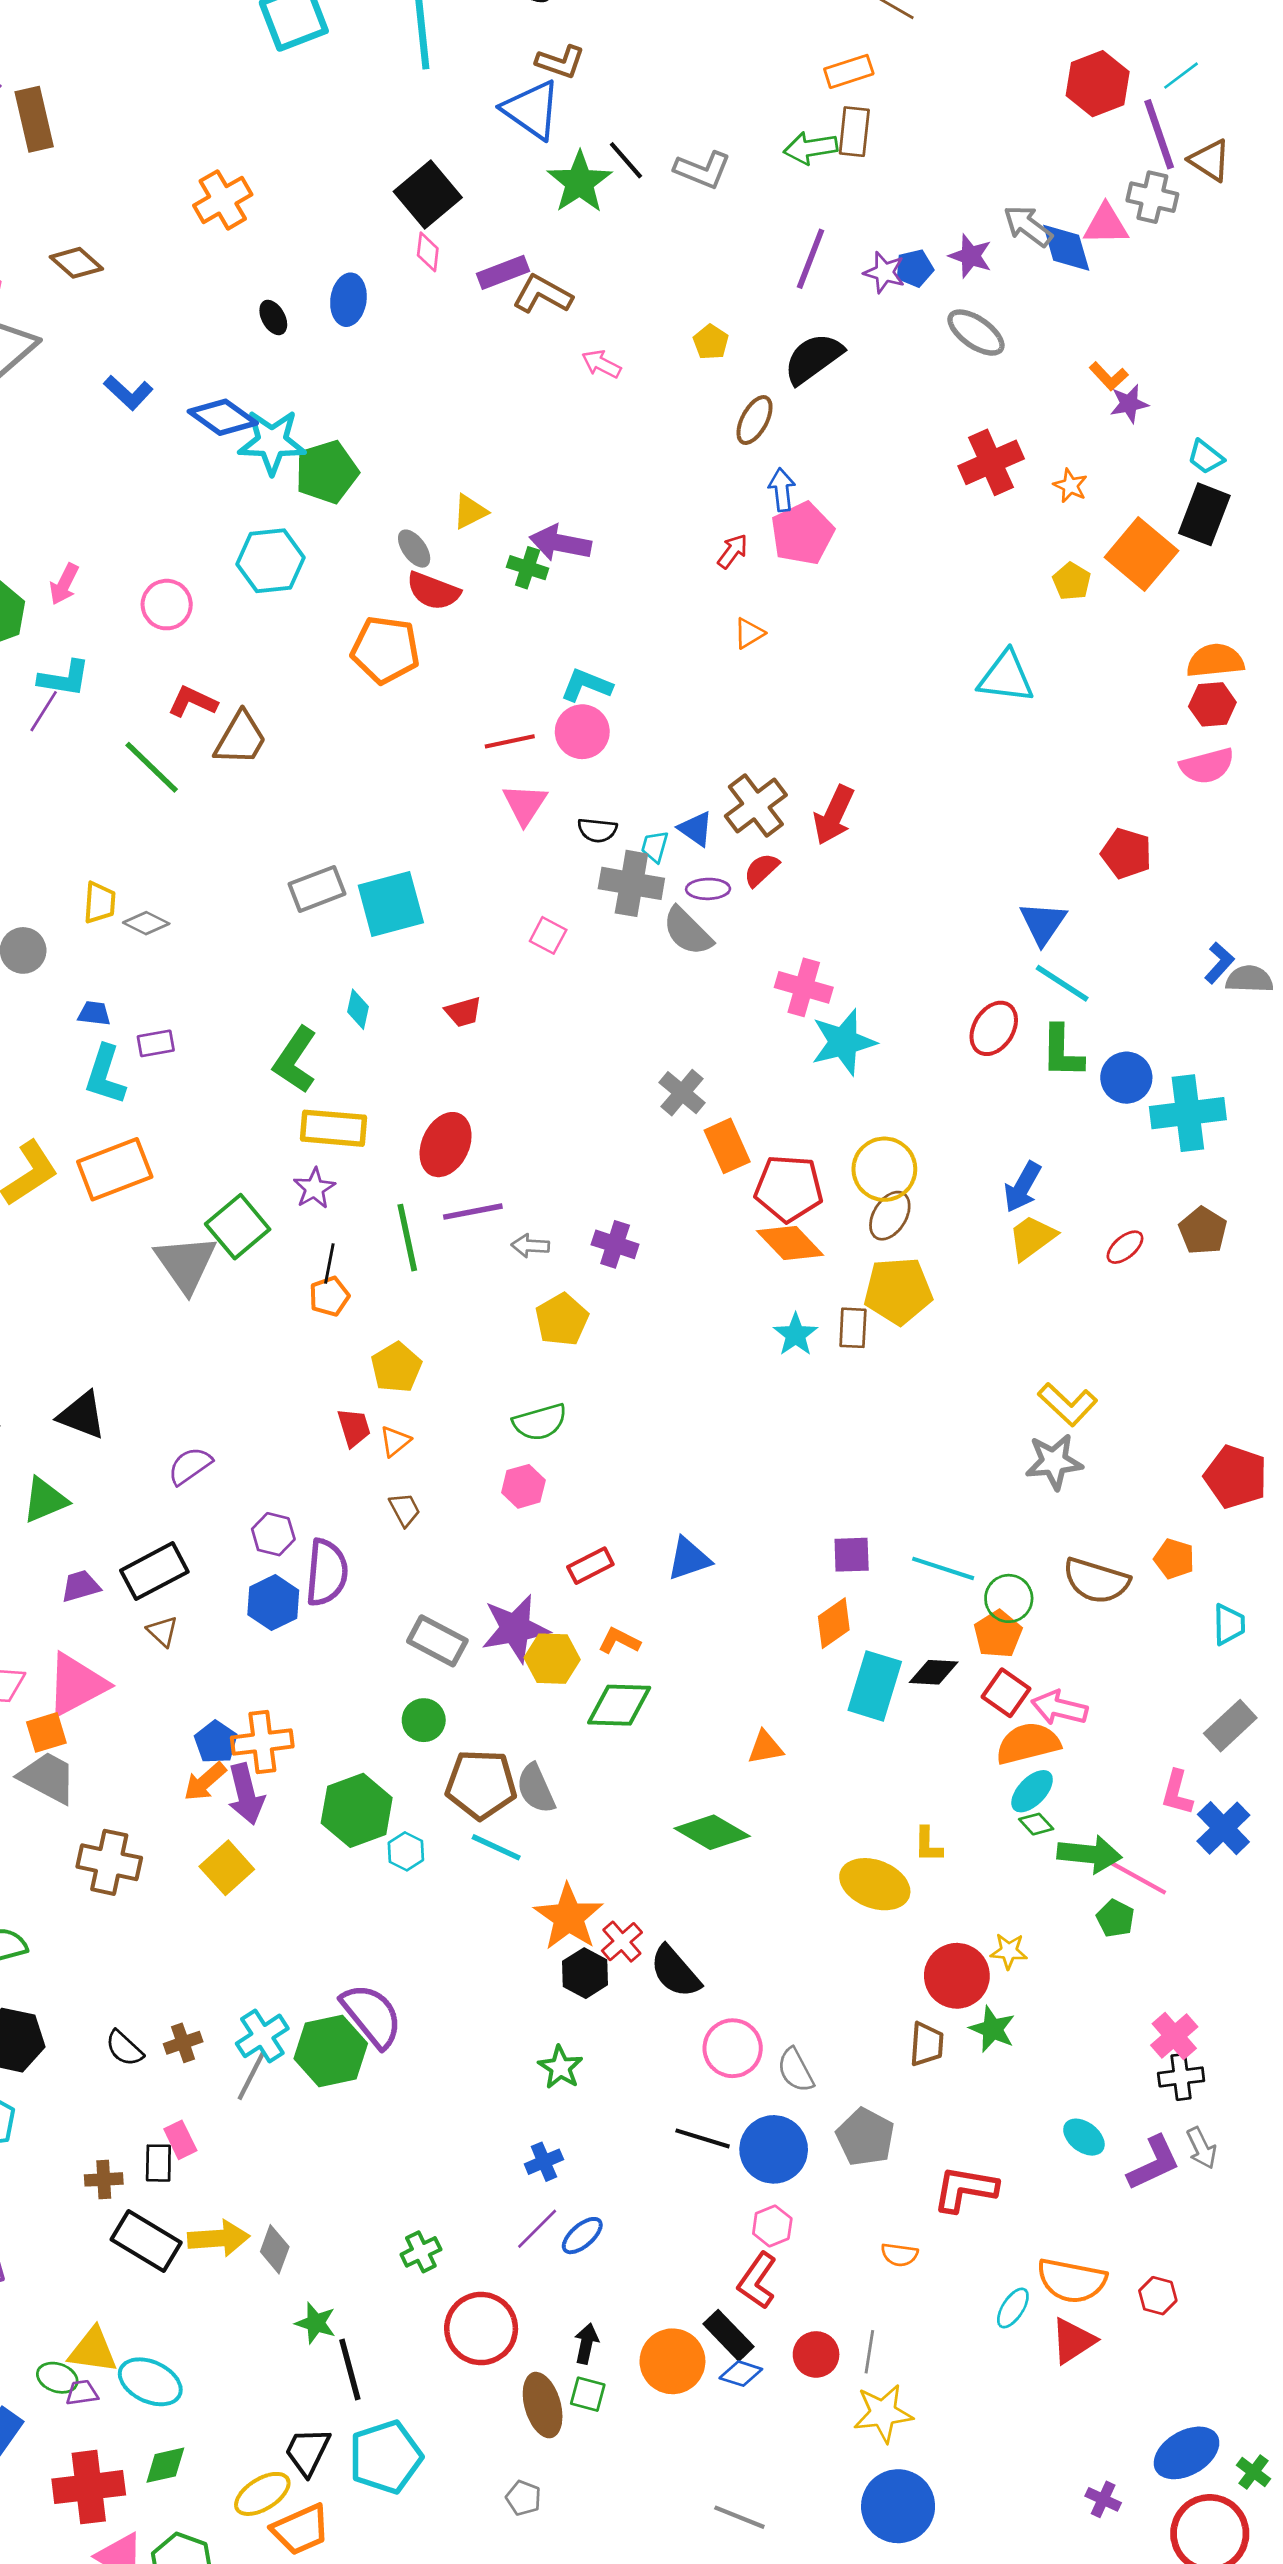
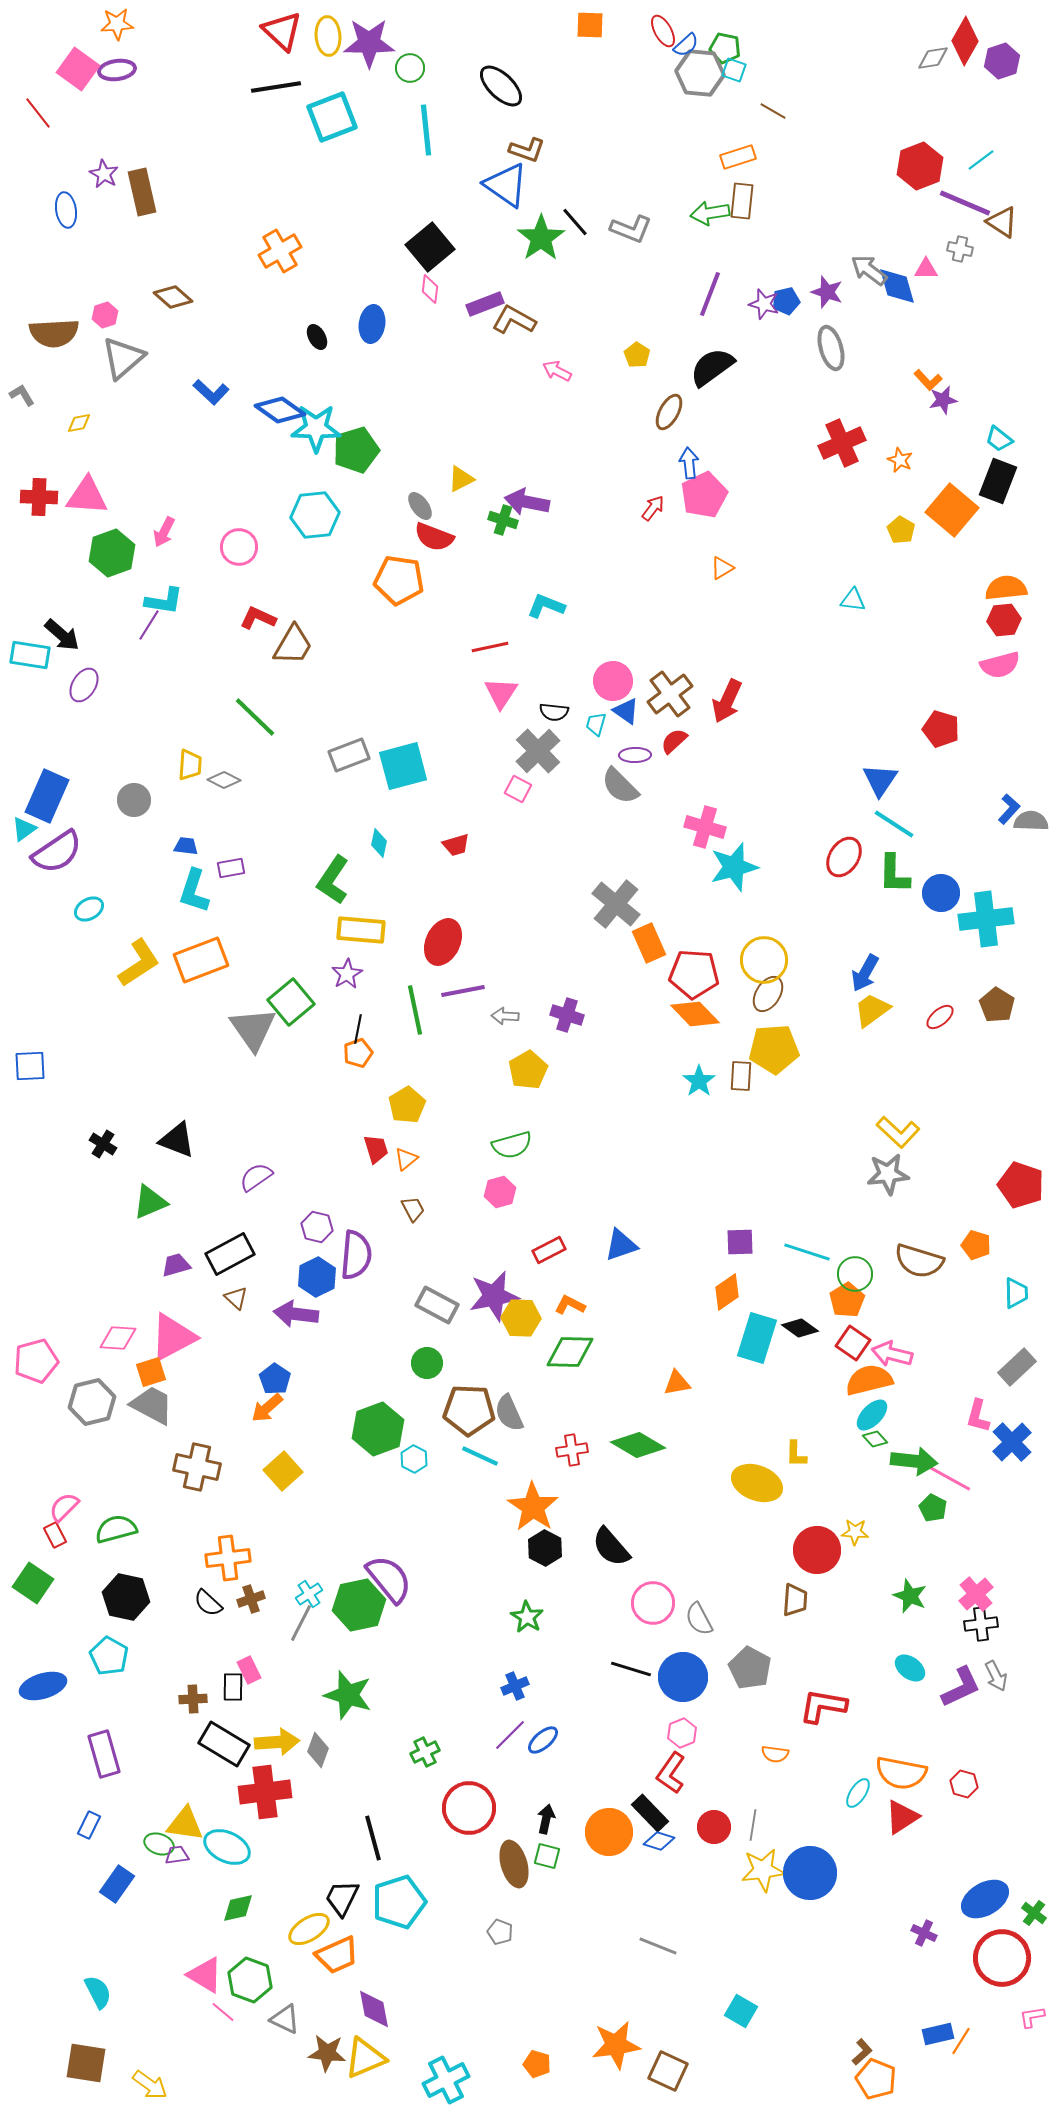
purple line: (1159, 134) -> (965, 203), turned -48
gray cross: (1152, 197) -> (960, 249), size x0.7
pink triangle: (1106, 225) -> (926, 269), size x0.7
gray ellipse: (976, 333) -> (831, 348), turned 39
orange triangle: (749, 633) -> (722, 568), moved
cyan triangle: (1006, 677) -> (853, 600), size x0.6
pink circle: (582, 732) -> (613, 681), moved
green line: (152, 767) -> (255, 717), moved
gray cross: (631, 883) -> (538, 751), moved, turned 36
gray cross: (682, 1093) -> (616, 904), size x1.4
black diamond: (934, 1672) -> (800, 1328), turned 33
orange cross: (262, 1742) -> (228, 1558), moved
purple arrow: (246, 1794) -> (296, 1314), moved, turned 111
red cross: (622, 1942) -> (572, 1450), moved, turned 32
green star: (992, 2029) -> (910, 1596), moved
cyan cross: (262, 2036) -> (309, 1594), size x0.7
green star: (316, 2323) -> (348, 1695), moved, size x1.6
red cross: (89, 2487) -> (265, 1792), moved
blue circle: (898, 2506) -> (810, 1873), moved

